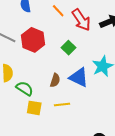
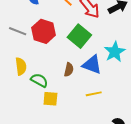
green square: (69, 48) -> (79, 36), size x1.6
yellow line: (62, 105) -> (94, 94), moved

